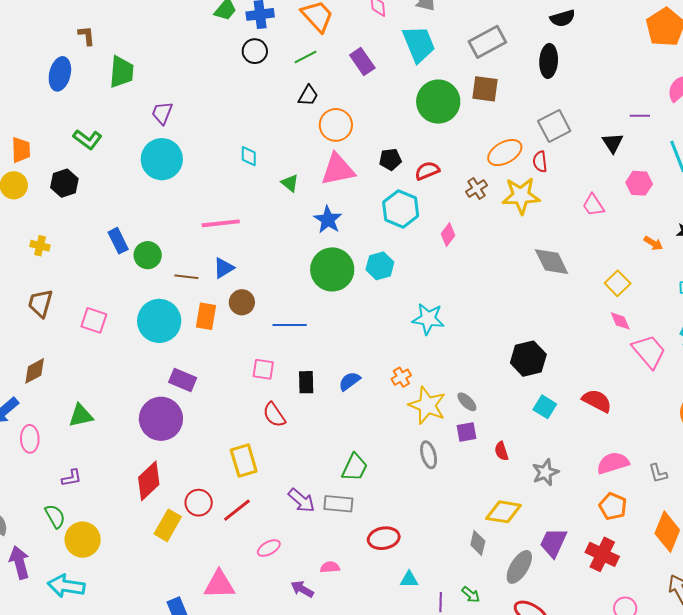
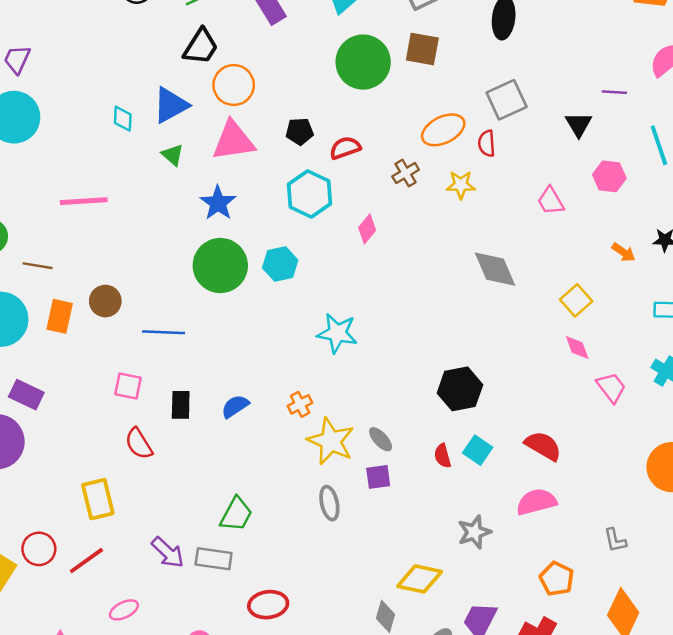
black trapezoid: (308, 96) -> (201, 47), size x1.4
yellow star: (521, 196) -> (461, 185), size x0.6
blue triangle: (224, 268) -> (171, 105), moved, size x1.4
pink trapezoid: (649, 351) -> (611, 387), size x0.7
red semicircle: (501, 451) -> (443, 456), moved
pink semicircle: (613, 463) -> (536, 502), moved

